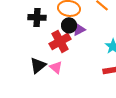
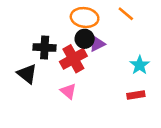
black cross: (37, 17) -> (45, 48), moved
black triangle: (38, 65) -> (27, 74), moved, turned -42

